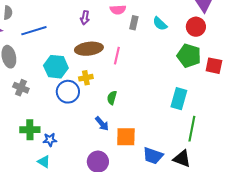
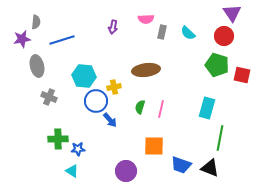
brown ellipse: (89, 49) -> (146, 70), moved
pink line: (117, 56) -> (161, 109), moved
blue arrow: (102, 124) -> (110, 120), moved

